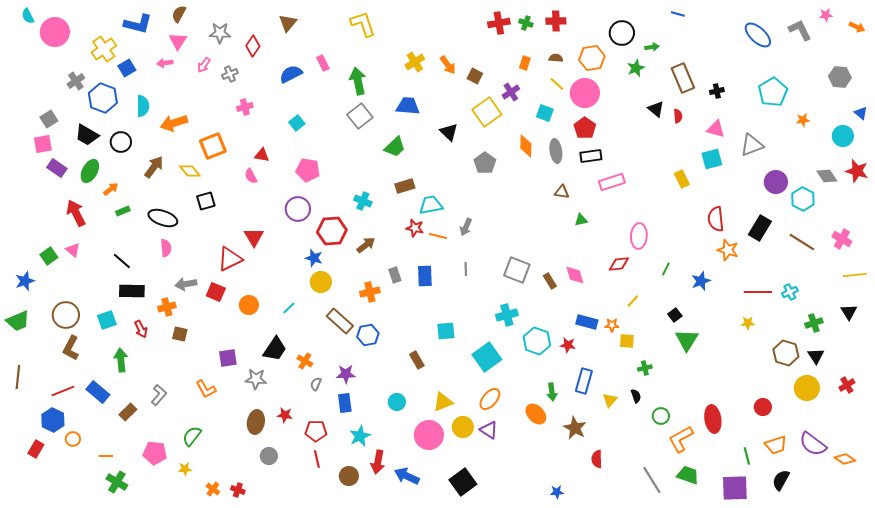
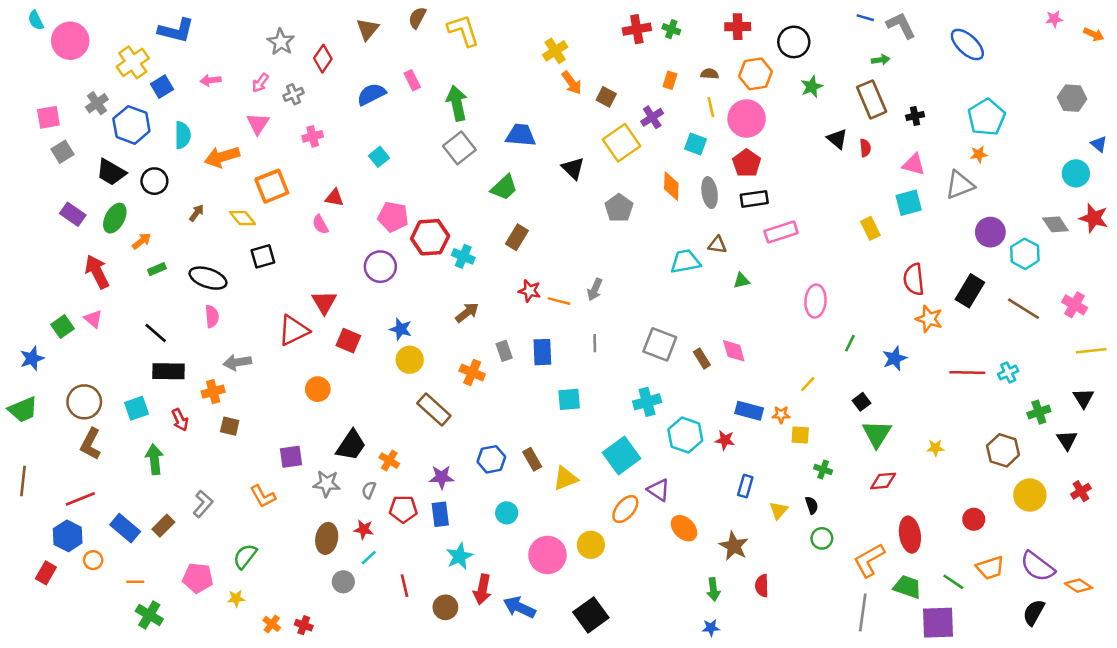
brown semicircle: (179, 14) -> (417, 18), moved
red cross: (556, 21) -> (738, 27), moved
gray L-shape: (800, 30) -> (901, 25), moved
gray star: (220, 33) -> (281, 42), turned 30
pink triangle: (178, 41) -> (258, 124), moved
green arrow: (652, 47) -> (881, 60), moved
yellow cross: (415, 62) -> (555, 51), moved
yellow line: (557, 84) -> (711, 107), turned 35
orange star: (803, 120) -> (979, 154), moved
pink square: (43, 144) -> (48, 117), moved
brown arrow: (154, 167) -> (197, 213), size x0.6
brown rectangle: (405, 186) -> (517, 237), turned -42
cyan trapezoid: (431, 205) -> (685, 261), moved
red hexagon: (332, 231) -> (430, 237), moved
red diamond: (619, 264) -> (883, 481), moved
red square: (216, 292) -> (348, 341), moved
orange cross: (370, 292) -> (472, 372), turned 36
cyan line: (289, 308) -> (369, 558), moved
yellow star: (748, 323) -> (935, 448), moved
cyan square: (446, 331) -> (569, 399), moved
blue hexagon: (368, 335) -> (491, 459), moved
black triangle: (816, 356) -> (1067, 440), moved
green cross: (645, 368) -> (823, 469), turned 32
blue rectangle: (584, 381) -> (745, 486), size x0.7
gray semicircle: (316, 384) -> (369, 490), moved
blue rectangle: (98, 392) -> (125, 528), moved
green arrow: (552, 392) -> (713, 589), moved
yellow triangle: (443, 402) -> (565, 478), moved
green circle: (661, 416) -> (822, 538), moved
purple triangle: (489, 430) -> (659, 490), moved
red pentagon: (316, 431) -> (403, 509), moved
green line: (747, 456) -> (953, 582), turned -42
green trapezoid: (688, 475) -> (907, 587), moved
gray line: (652, 480) -> (863, 612), moved, turned 40
black semicircle: (781, 480) -> (1034, 612), moved

